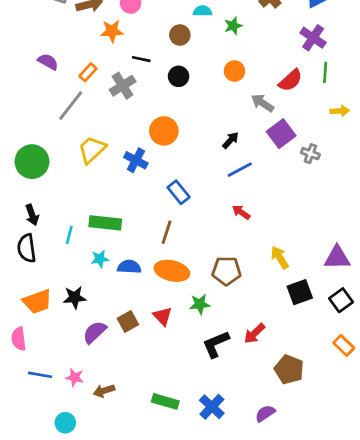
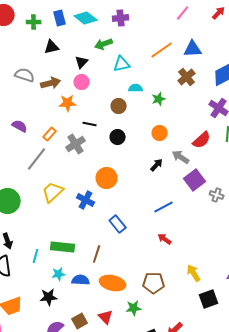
black arrow: (230, 140) -> (157, 165), moved
brown line: (167, 232) -> (97, 254), moved
black star: (75, 297) -> (49, 297), moved

